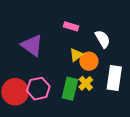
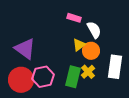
white semicircle: (103, 39) -> (94, 30), moved
purple triangle: (32, 45) -> (25, 49), moved

